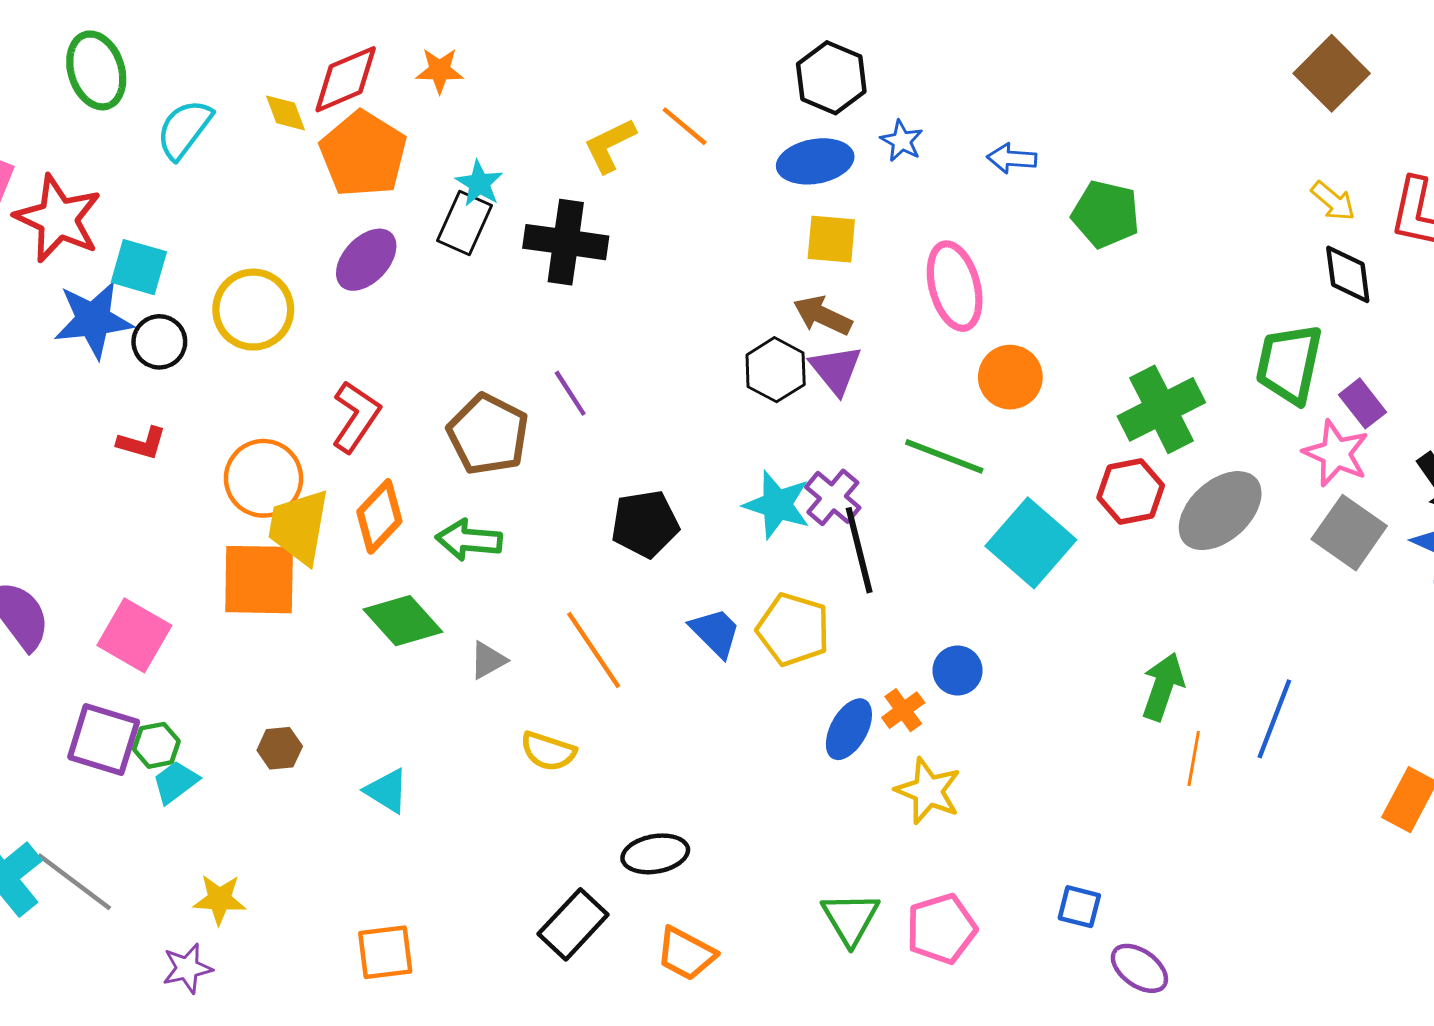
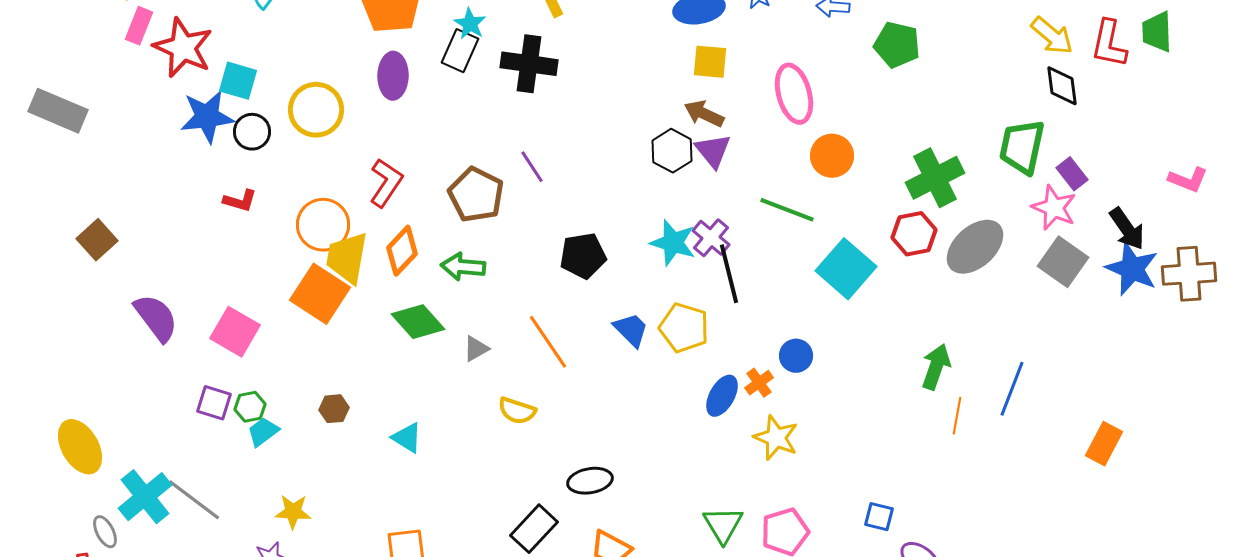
yellow arrow: (1333, 201) -> (1052, 36), size x1.4
purple ellipse: (366, 260) -> (393, 76), turned -42
orange square: (259, 580) -> (320, 294), turned 32
purple square: (104, 739) -> (214, 403), size x0.7

